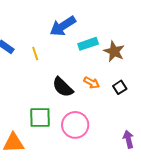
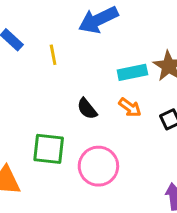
cyan rectangle: (88, 44) -> (132, 72), moved
black semicircle: (63, 87) -> (87, 109), size x0.7

